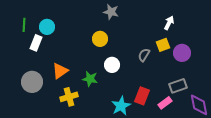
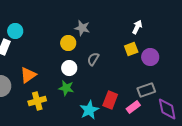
gray star: (111, 12) -> (82, 28), moved
gray semicircle: (144, 55) -> (93, 59), moved
white circle: (112, 65) -> (69, 68), moved
green star: (90, 79) -> (66, 88), moved

